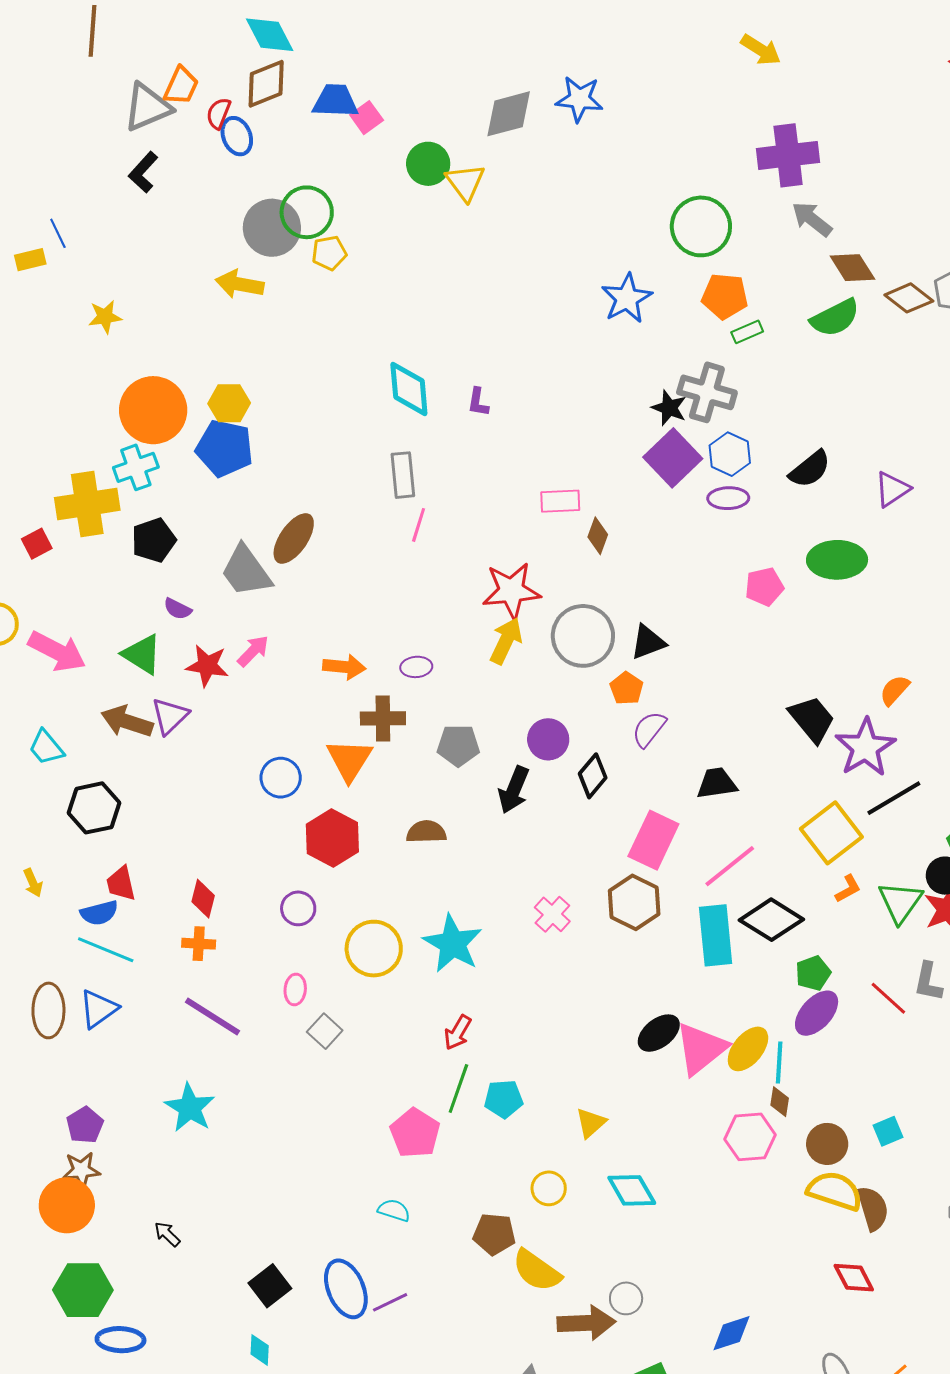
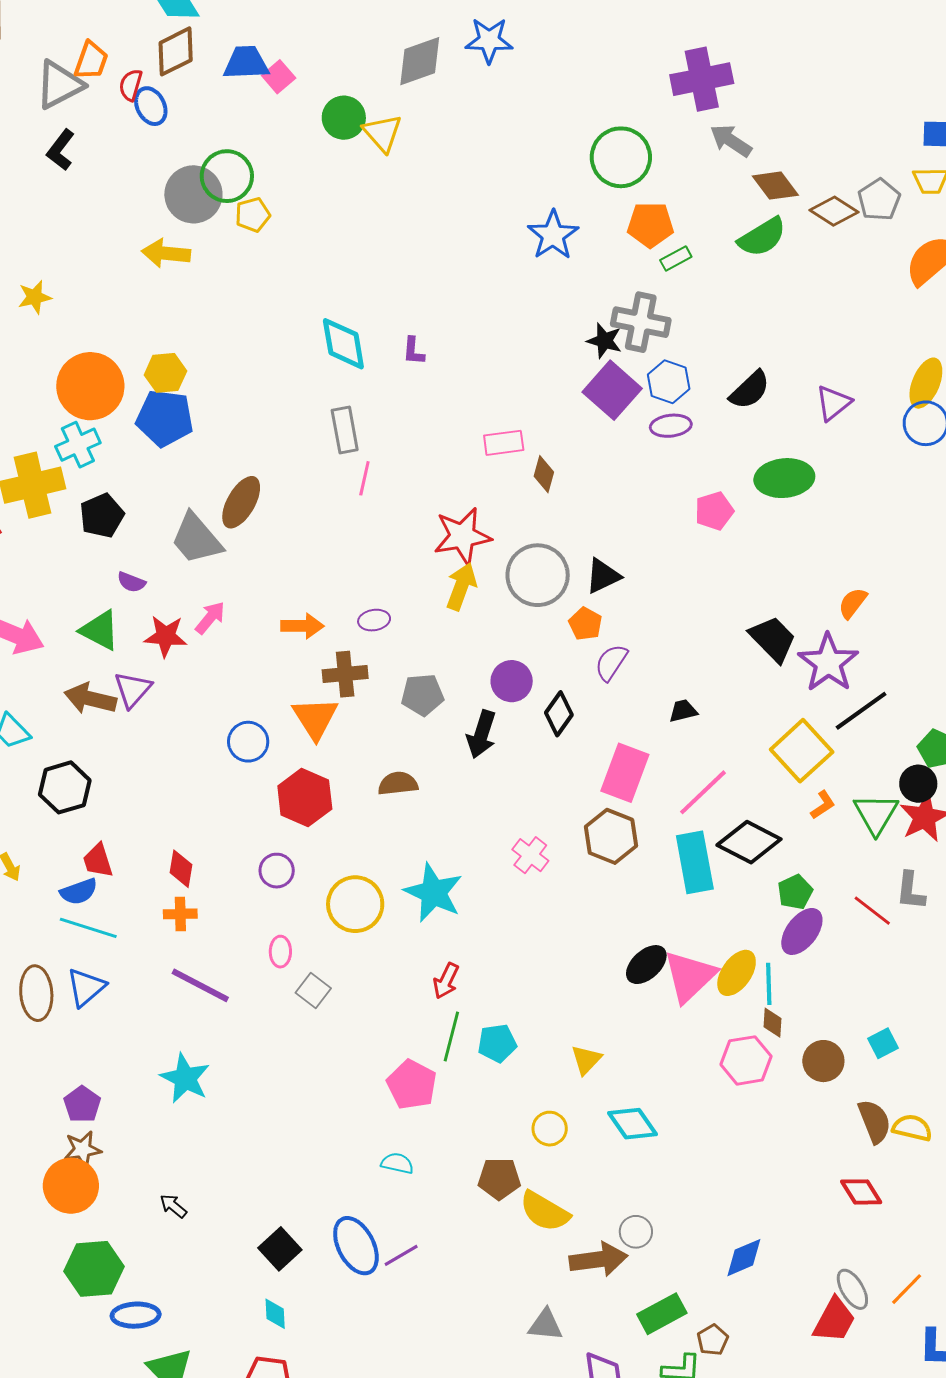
black trapezoid: (717, 783) -> (683, 711), size x0.7
yellow semicircle: (835, 1191) -> (912, 1128), moved, size x0.7

